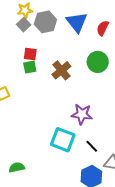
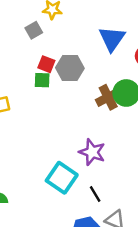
gray hexagon: (45, 22) -> (70, 68), moved
gray square: (24, 25) -> (34, 30), moved
brown cross: (61, 70) -> (108, 97), moved

